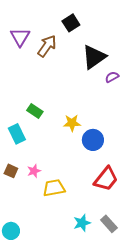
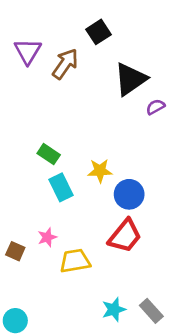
cyan rectangle: (17, 134) -> (61, 187), moved
brown square: (11, 171) -> (15, 251), moved
red trapezoid: (106, 179) -> (125, 236), moved

